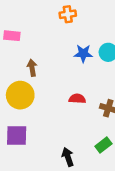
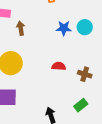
brown arrow: (32, 68) -> (21, 28), moved

